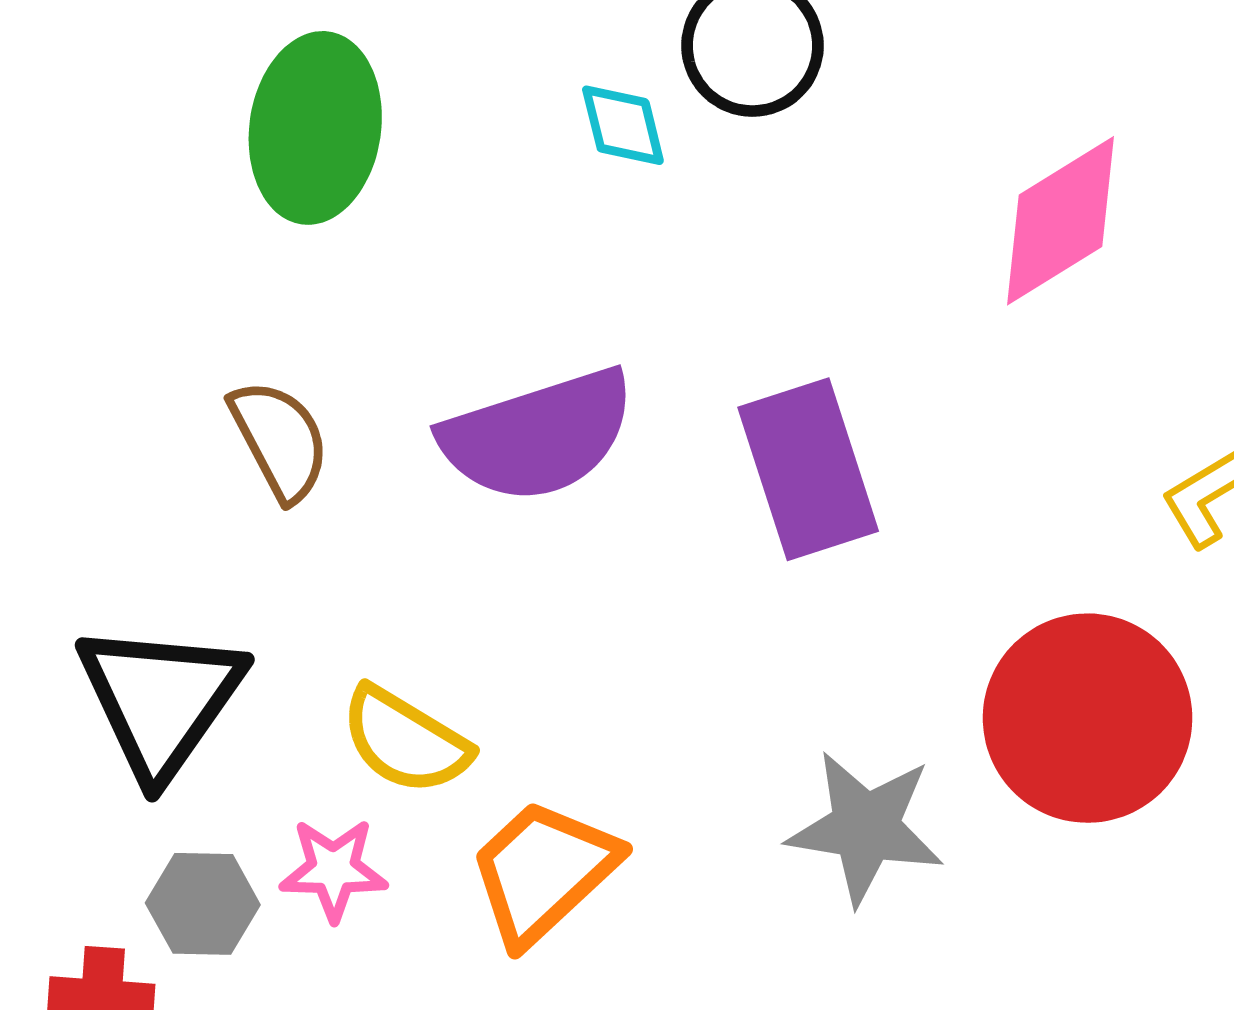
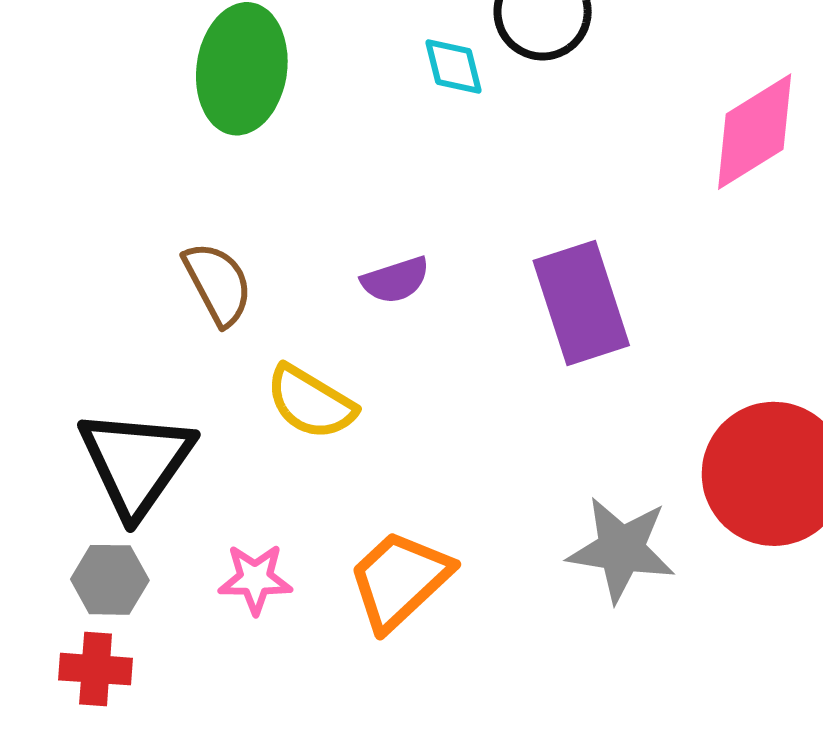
purple semicircle: (538, 435) -> (395, 280), size x0.5
yellow semicircle: (405, 741) -> (311, 402), moved
gray hexagon: (203, 904) -> (110, 580), moved

